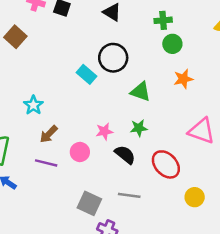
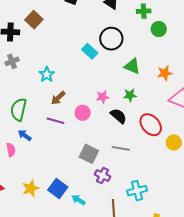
green cross: (163, 20) -> (144, 11), moved
orange star: (183, 79) -> (165, 73), moved
yellow circle: (195, 197) -> (174, 142), moved

